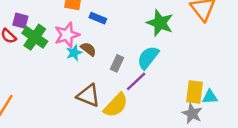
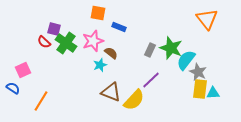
green star: (160, 23) -> (171, 48), moved
cyan star: (74, 53) -> (100, 65), moved
cyan semicircle: (148, 57) -> (186, 60), moved
gray rectangle: (117, 63) -> (150, 50), moved
gray star: (192, 113) -> (198, 72), moved

